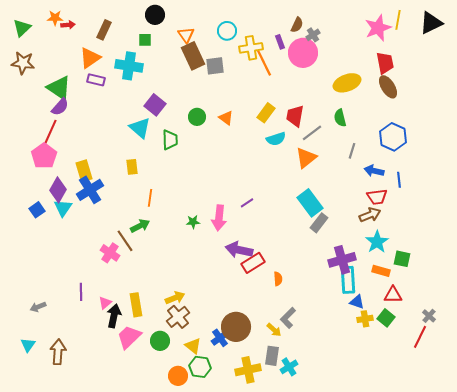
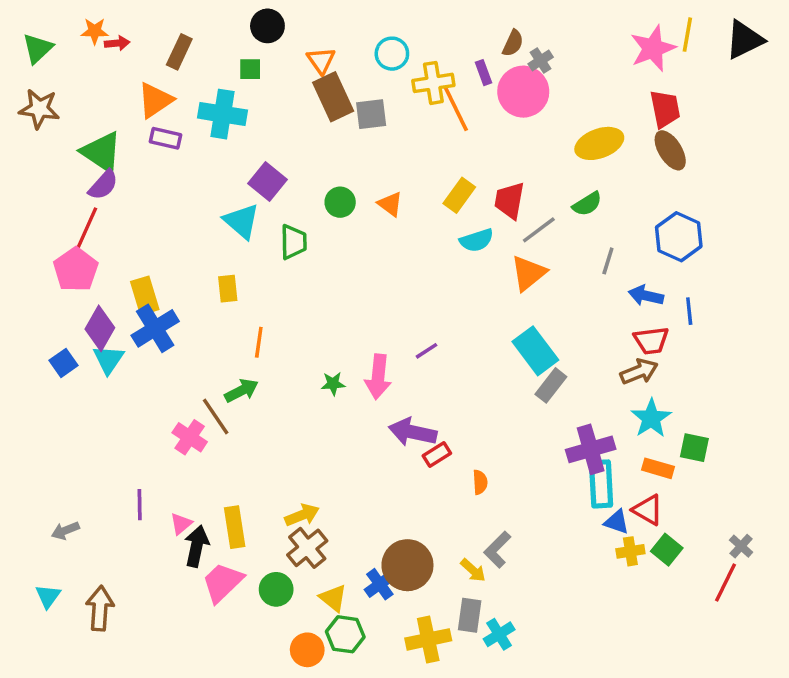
green semicircle: (340, 118) -> (587, 204), turned -108
red rectangle: (253, 263) -> (437, 455), size x0.7
red triangle: (393, 295) -> (648, 510), moved, turned 30

